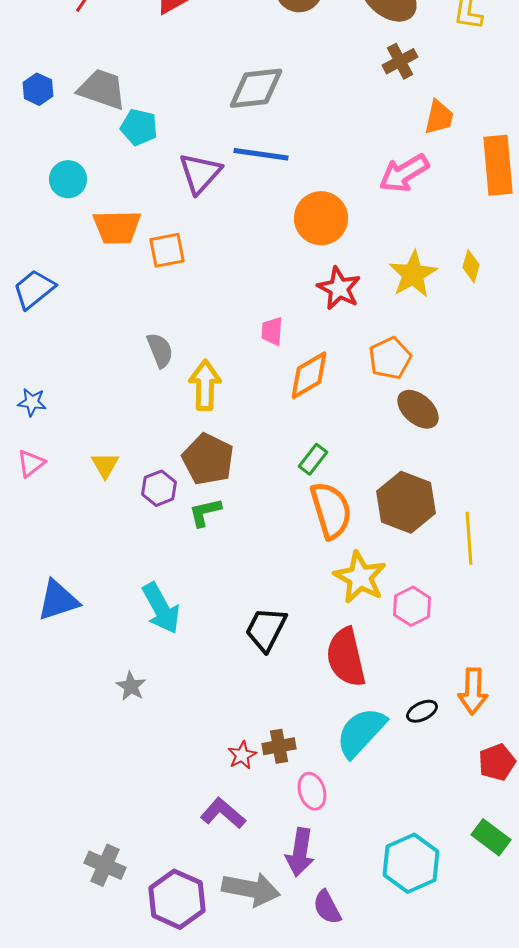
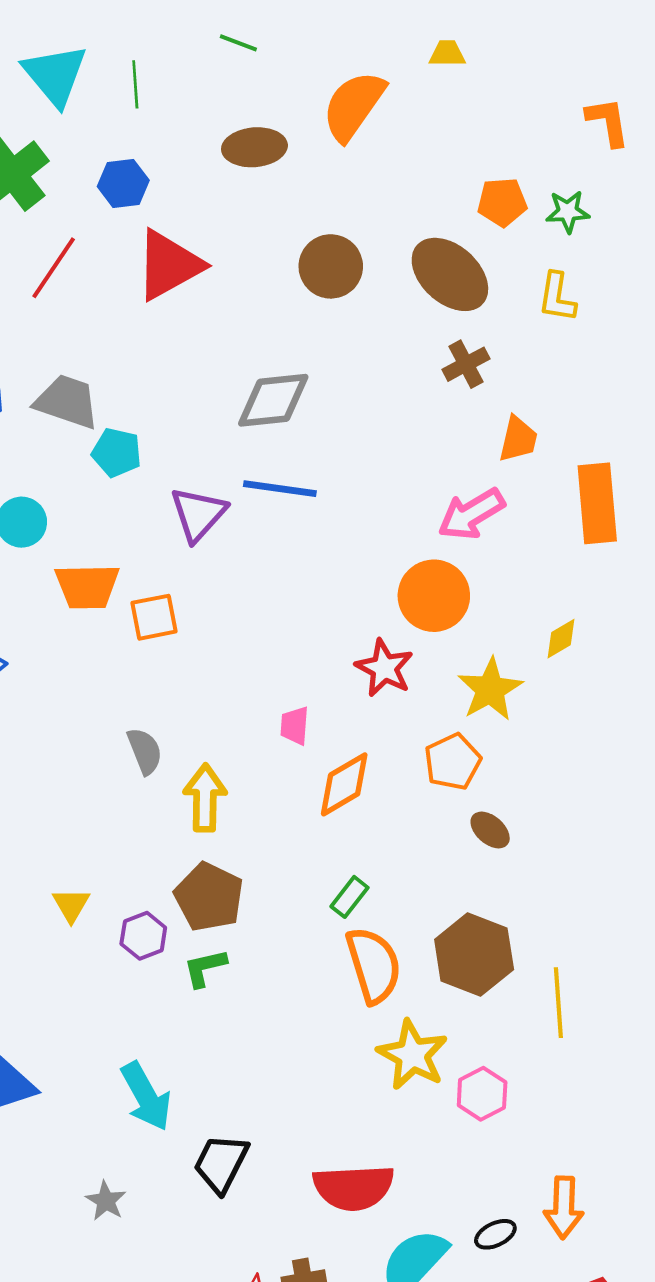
orange circle: (321, 218) -> (434, 596), moved
yellow diamond: (471, 266) -> (561, 639), turned 44
yellow star: (413, 274) -> (490, 689), moved
brown ellipse: (418, 409) -> (490, 830), size x0.7
black trapezoid: (266, 629) -> (221, 1163), moved
red semicircle: (346, 657) -> (354, 1187), moved, turned -80

